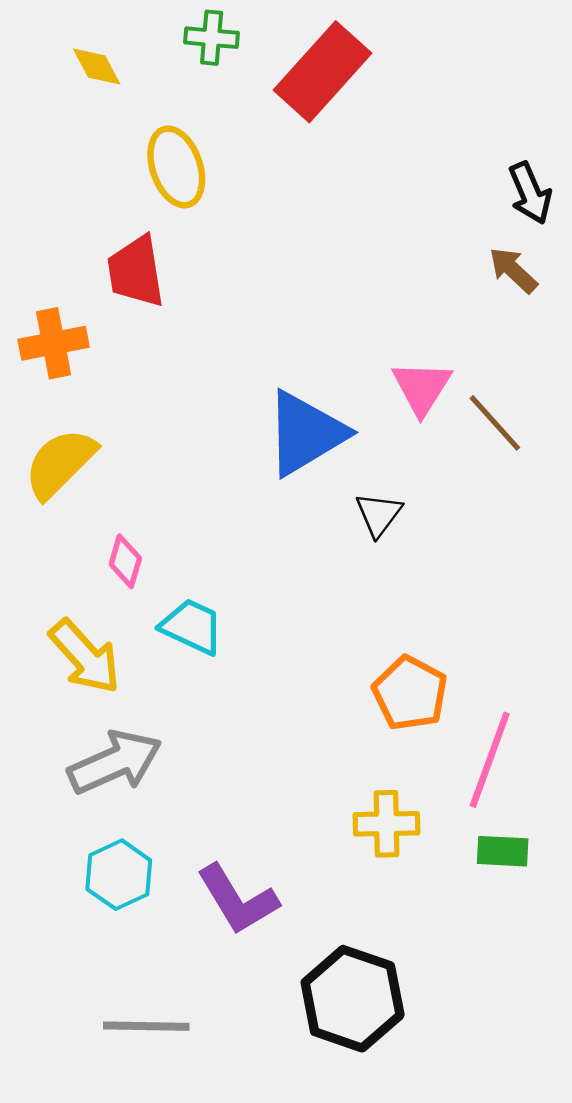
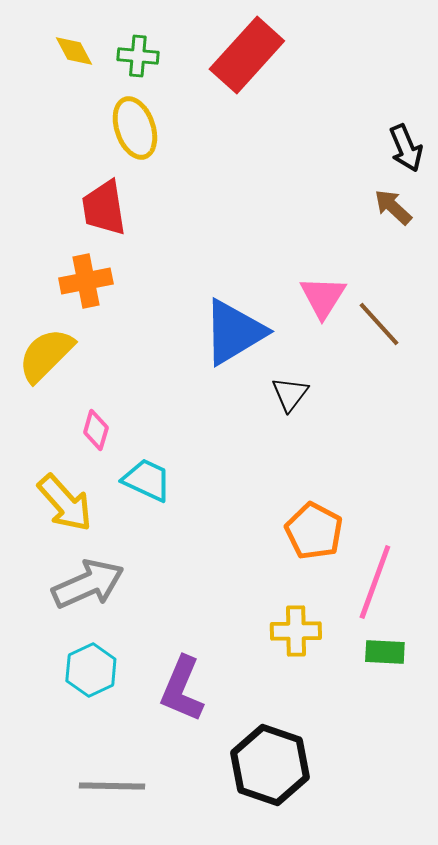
green cross: (212, 38) -> (138, 56), moved
orange cross: (54, 343) -> (86, 281), moved
purple L-shape: (238, 899) -> (182, 689), turned 54

